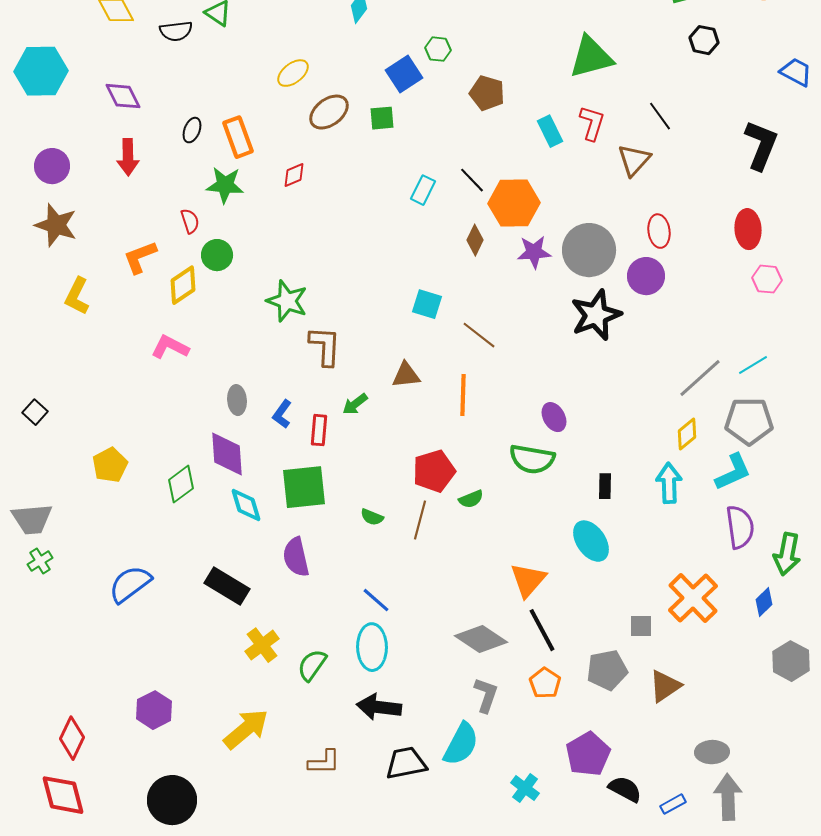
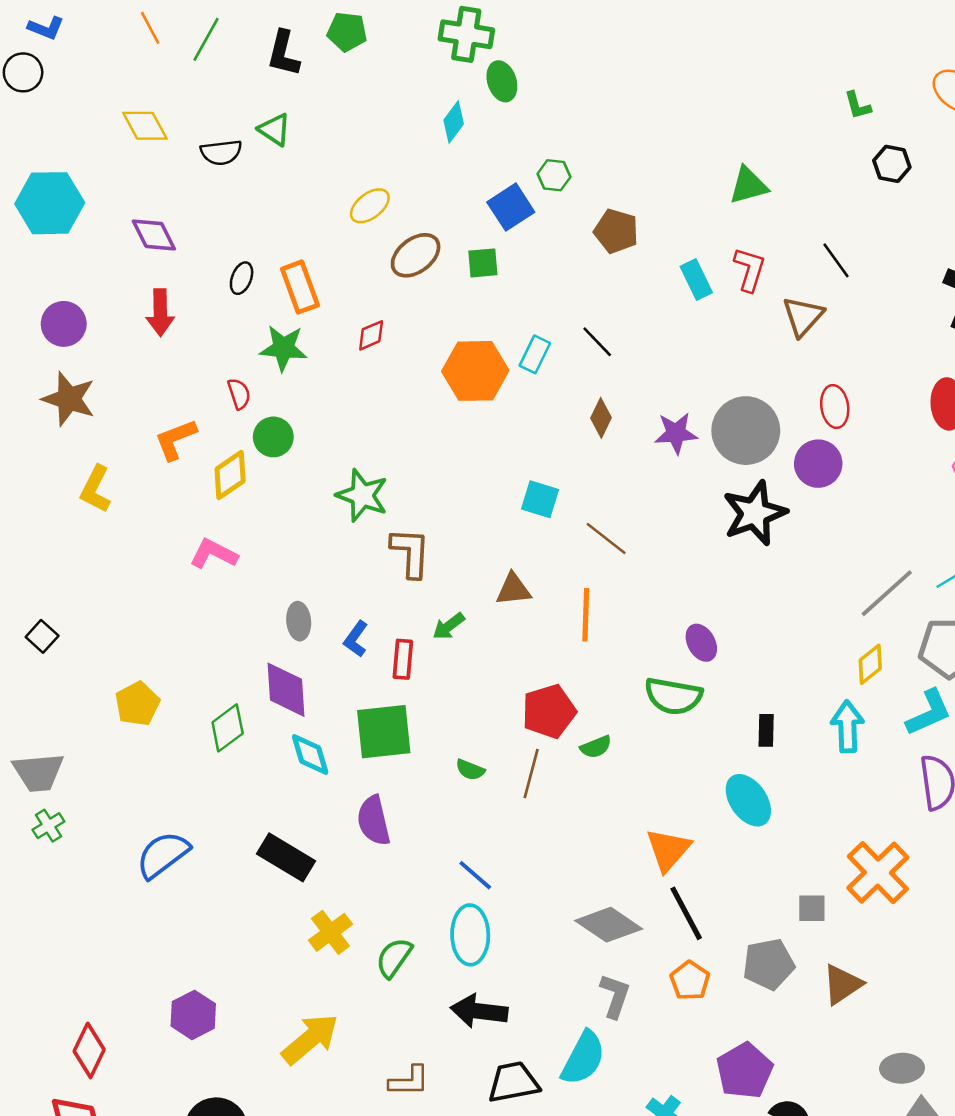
green triangle: (591, 57) -> (748, 185), size x0.7
orange hexagon: (514, 203) -> (475, 371), moved

